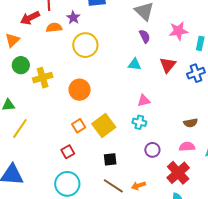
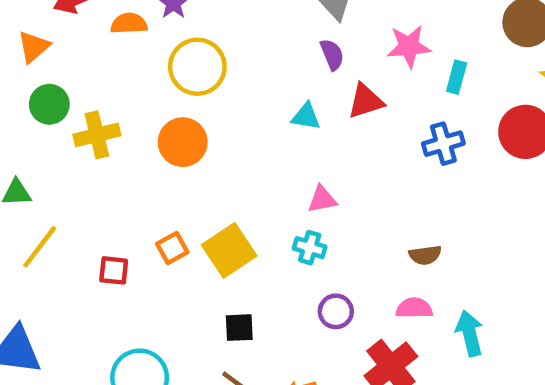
red triangle: (168, 65) -> (366, 101), moved, turned 30
orange circle: (80, 90) -> (183, 142), moved
red square: (68, 152) -> (114, 270), moved, turned 32

